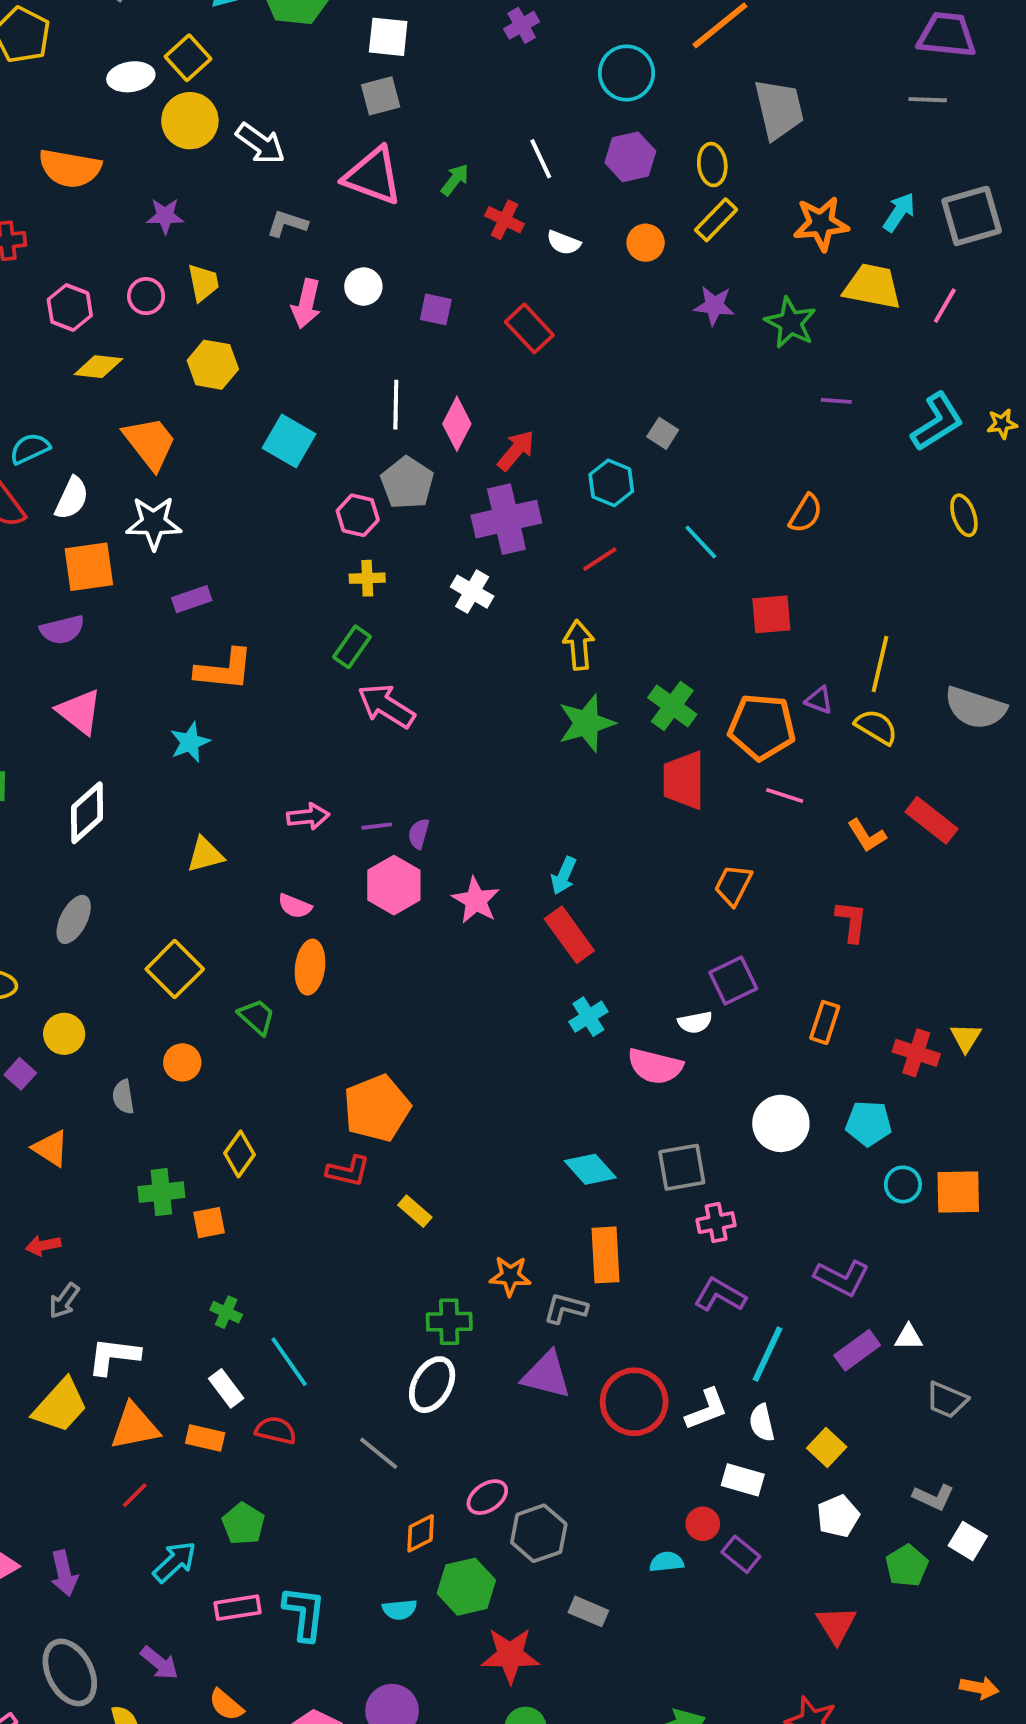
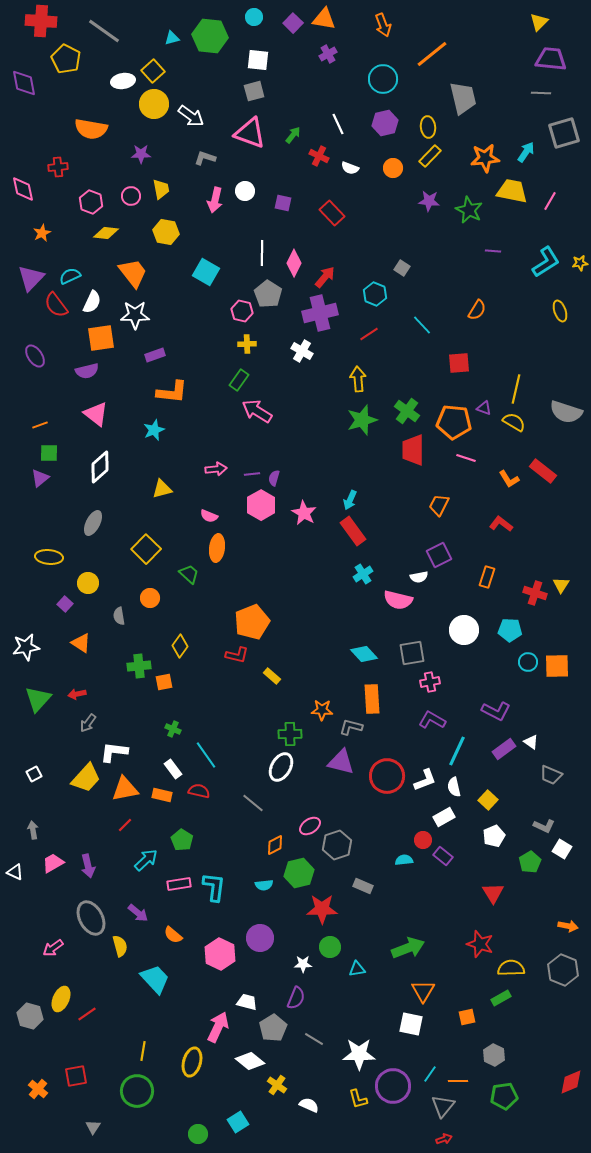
gray square: (972, 216) -> (564, 133), moved
red L-shape: (851, 921) -> (501, 524), turned -60
white triangle: (909, 1337) -> (531, 742), turned 35
white rectangle: (743, 1480) -> (444, 817), turned -45

